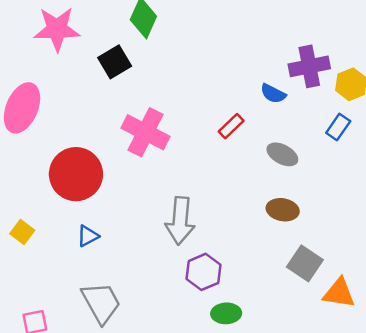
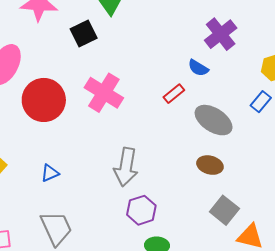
purple cross: (309, 66) -> (221, 34), moved, turned -32
blue semicircle: (273, 94) -> (198, 68), moved
gray ellipse: (282, 154) -> (214, 120), size x1.5
red circle: (76, 174) -> (44, 100), moved

